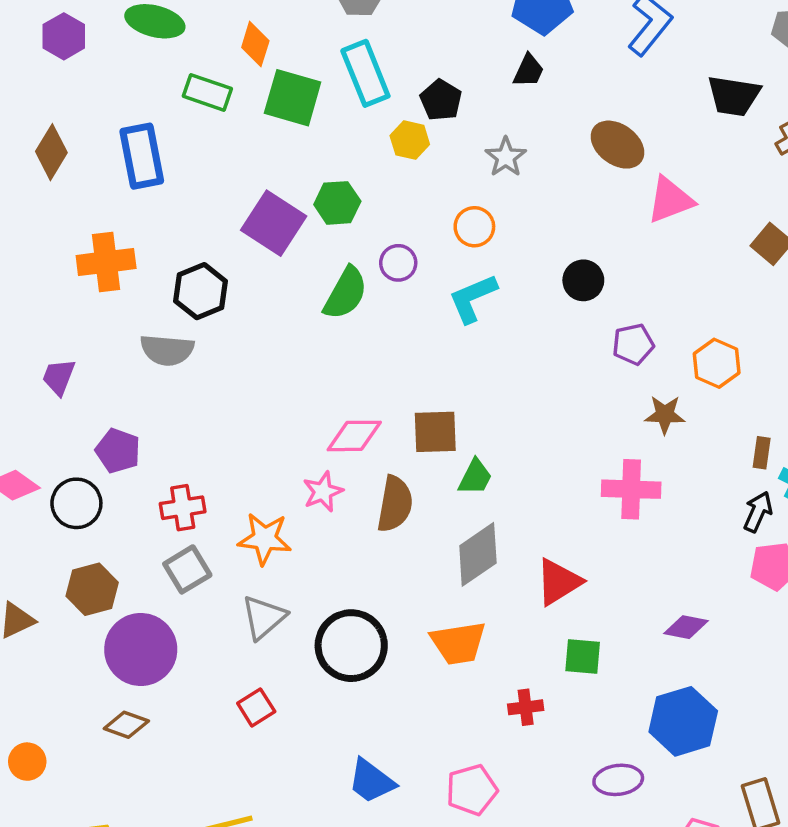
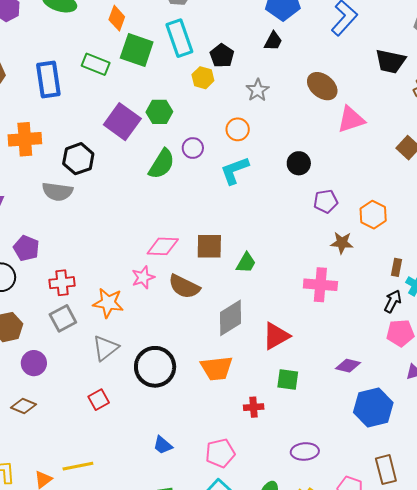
green rectangle: (207, 92) -> (96, 64), moved
green trapezoid: (475, 477) -> (246, 263), moved
brown semicircle: (395, 504) -> (184, 287), turned 104
purple circle: (141, 649) -> (34, 363), size x0.6
blue hexagon: (683, 721) -> (373, 408), moved
blue trapezoid: (371, 781) -> (163, 445), size x0.7

